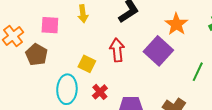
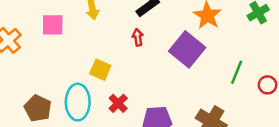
red arrow: (117, 50) -> (138, 37), moved, size x0.6
brown pentagon: (37, 55) -> (38, 108), moved

